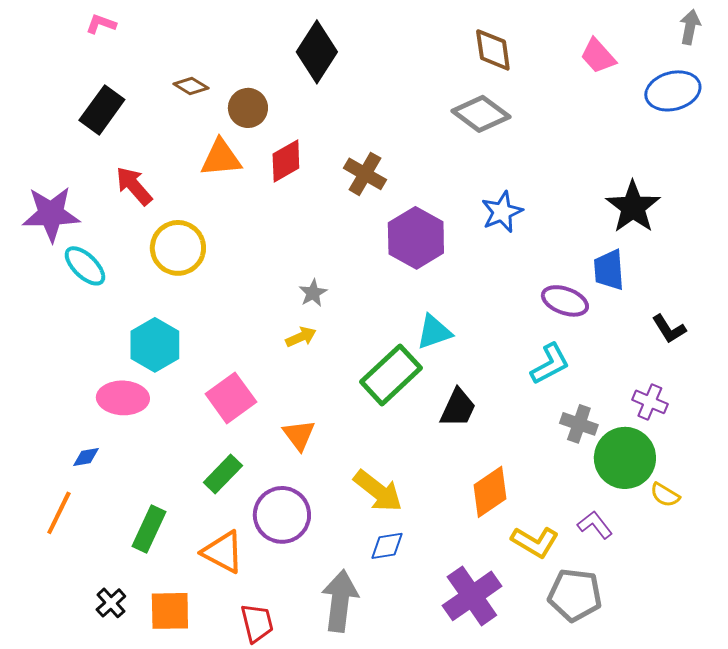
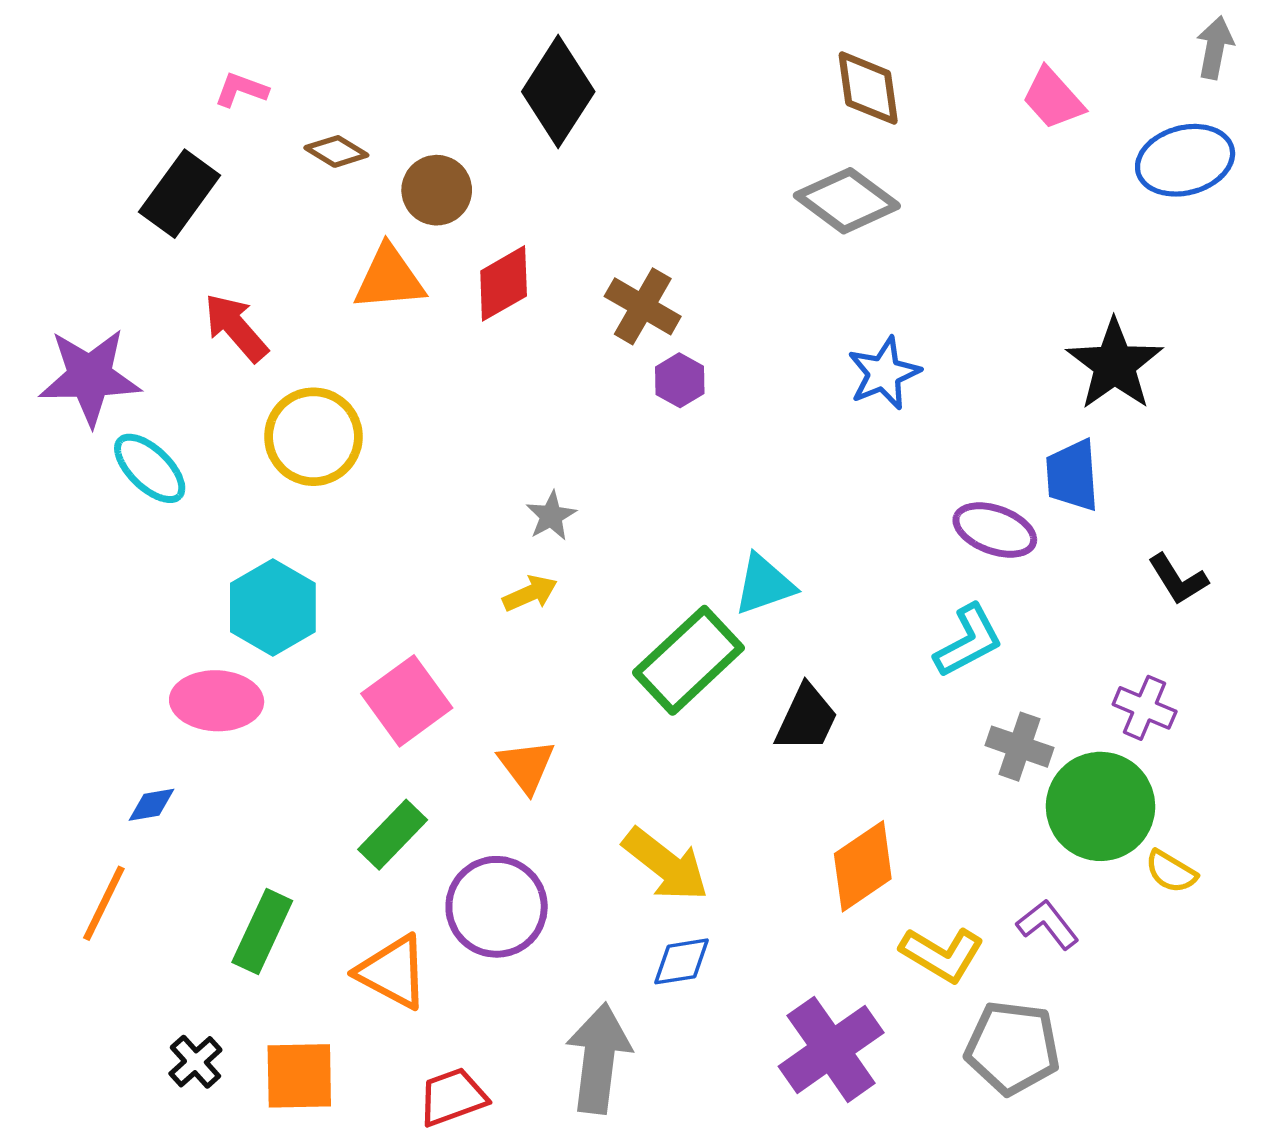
pink L-shape: (101, 24) -> (241, 90), moved
purple hexagon: (416, 238) -> (680, 380), moved, size x0.5
red trapezoid: (257, 623) -> (453, 1097), turned -96

